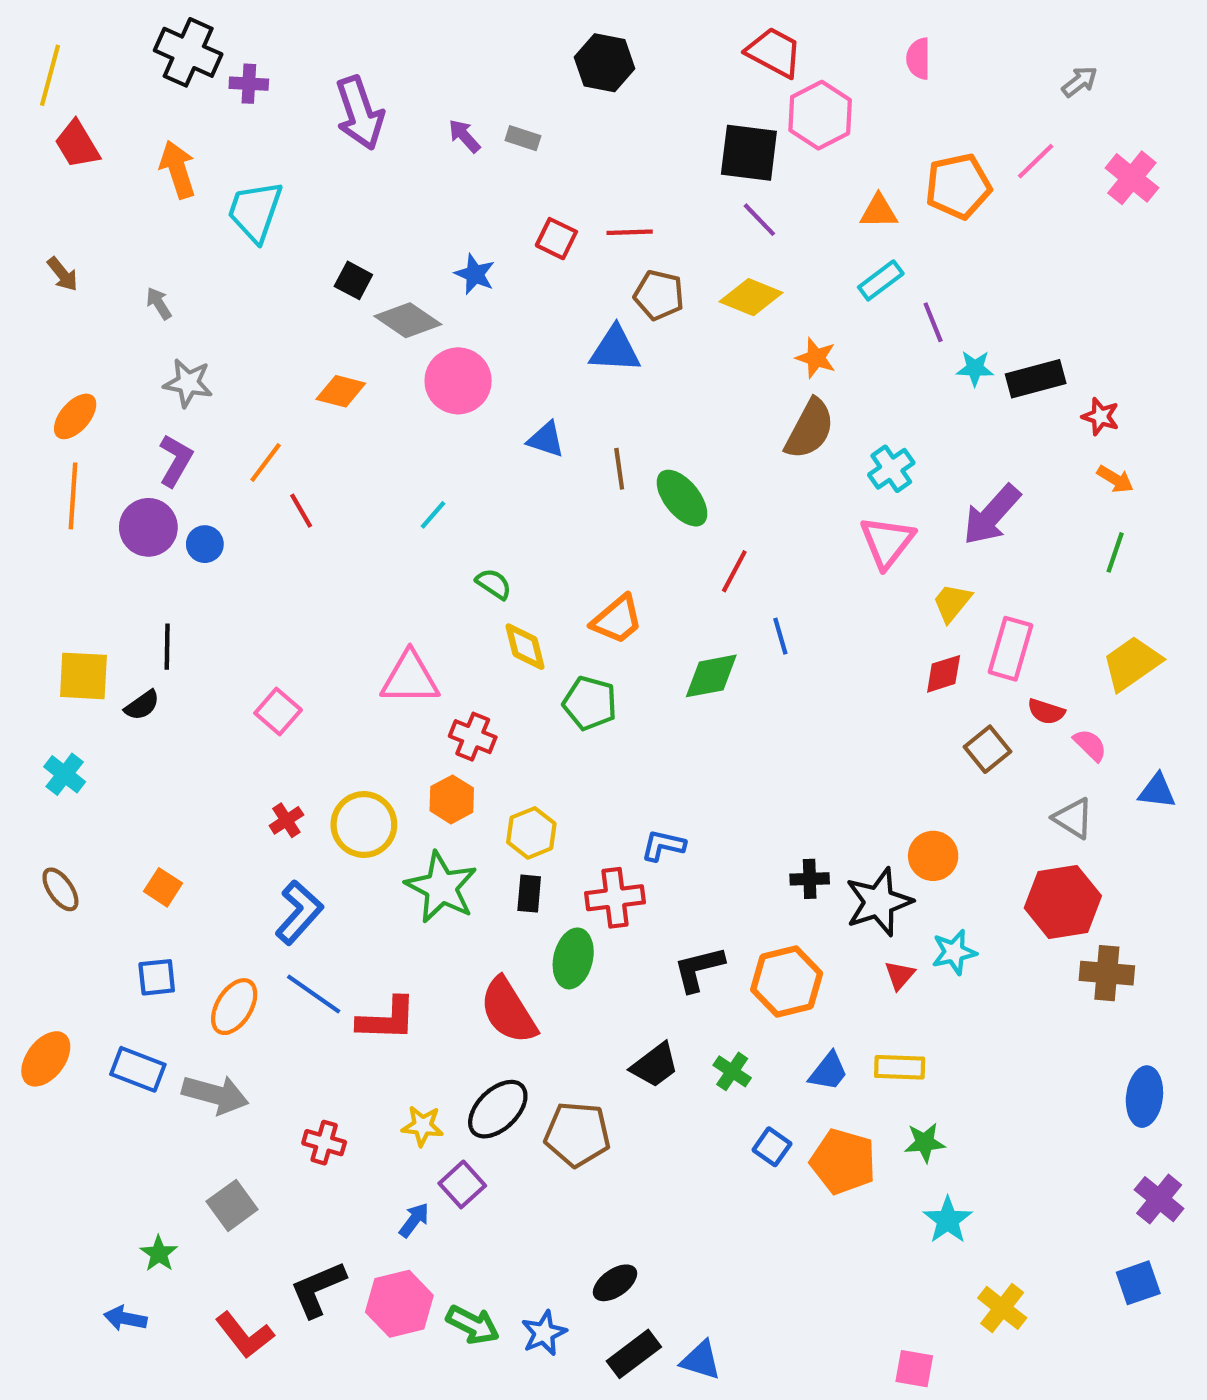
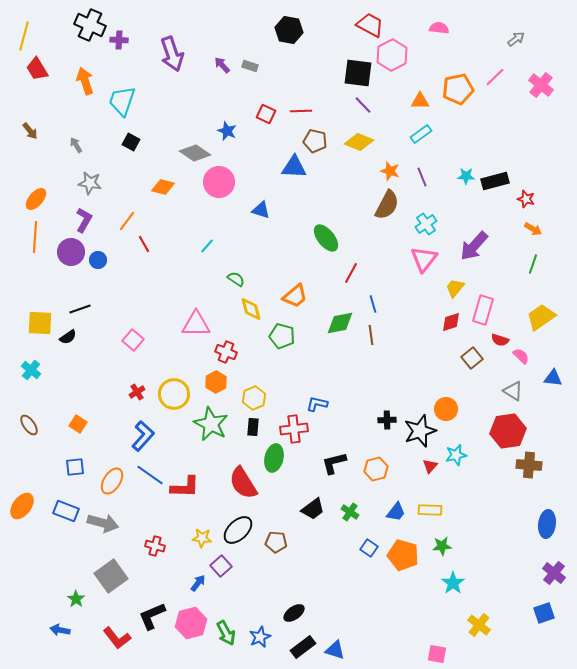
pink semicircle: (918, 59) -> (439, 28), turned 96
black square: (353, 280) -> (131, 142), moved
purple line: (933, 322) -> (422, 177), moved
brown line: (619, 469) -> (371, 335), moved
black line: (167, 647) -> (80, 309), turned 70
orange hexagon: (787, 981) -> (376, 469), size x0.7
brown pentagon: (577, 1134) -> (276, 542), size x0.7
gray square: (232, 1205) -> (111, 576), size x1.4
green arrow: (473, 1325) -> (226, 633), turned 35

